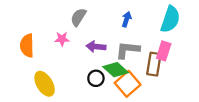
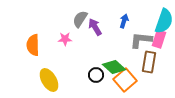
purple arrow: (96, 47) -> (95, 27), moved, turned 54
gray L-shape: (128, 50) -> (141, 40), moved
pink rectangle: (164, 51) -> (159, 39), moved

